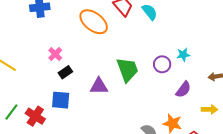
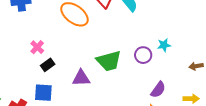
green trapezoid: (127, 70) -> (109, 61), turned 96
purple semicircle: (183, 89) -> (158, 90), moved

